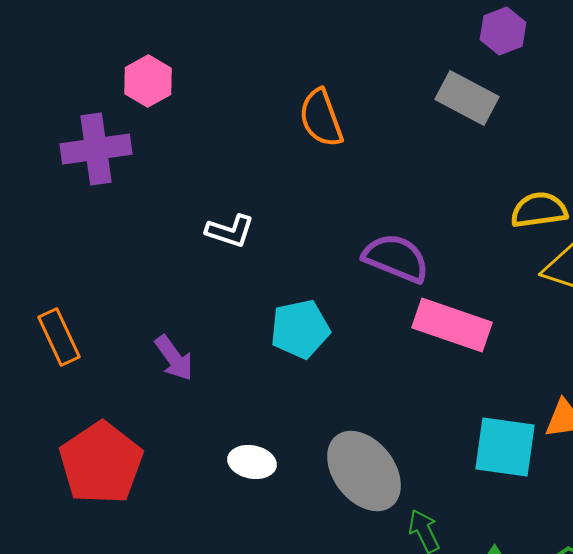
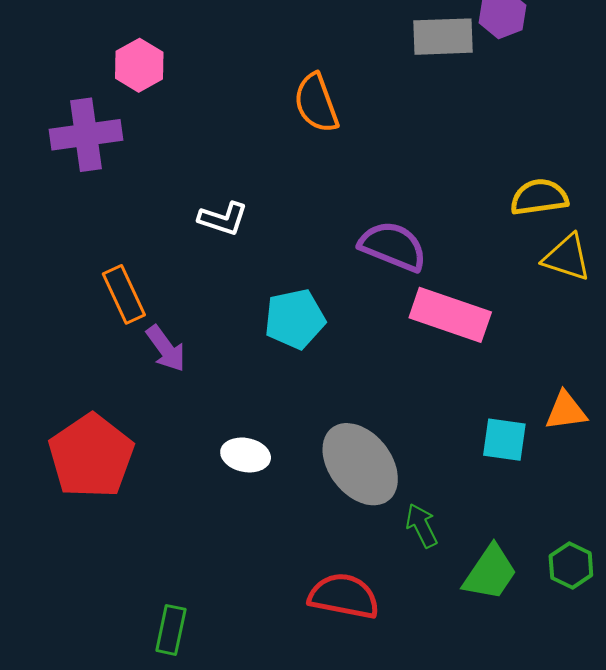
gray rectangle: (467, 98) -> (443, 37), moved, turned -30
orange rectangle: (59, 337) -> (124, 294), moved
cyan square: (505, 447) -> (504, 440), size x0.7

